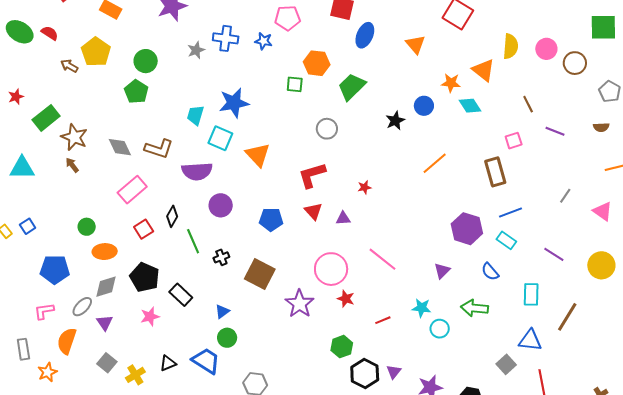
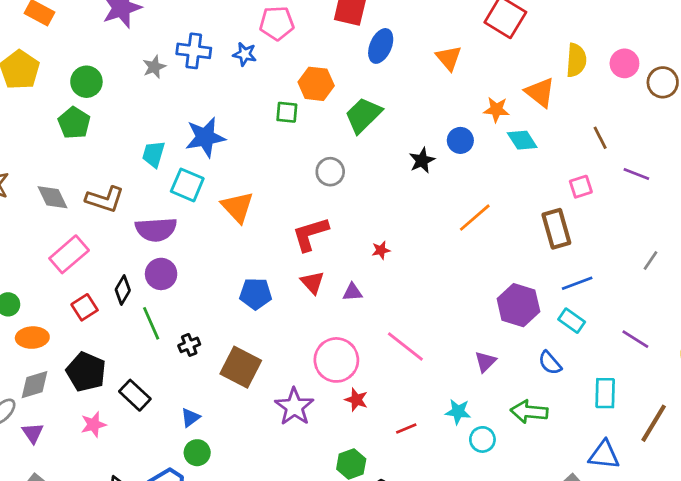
purple circle: (221, 205) -> (161, 274), moved

